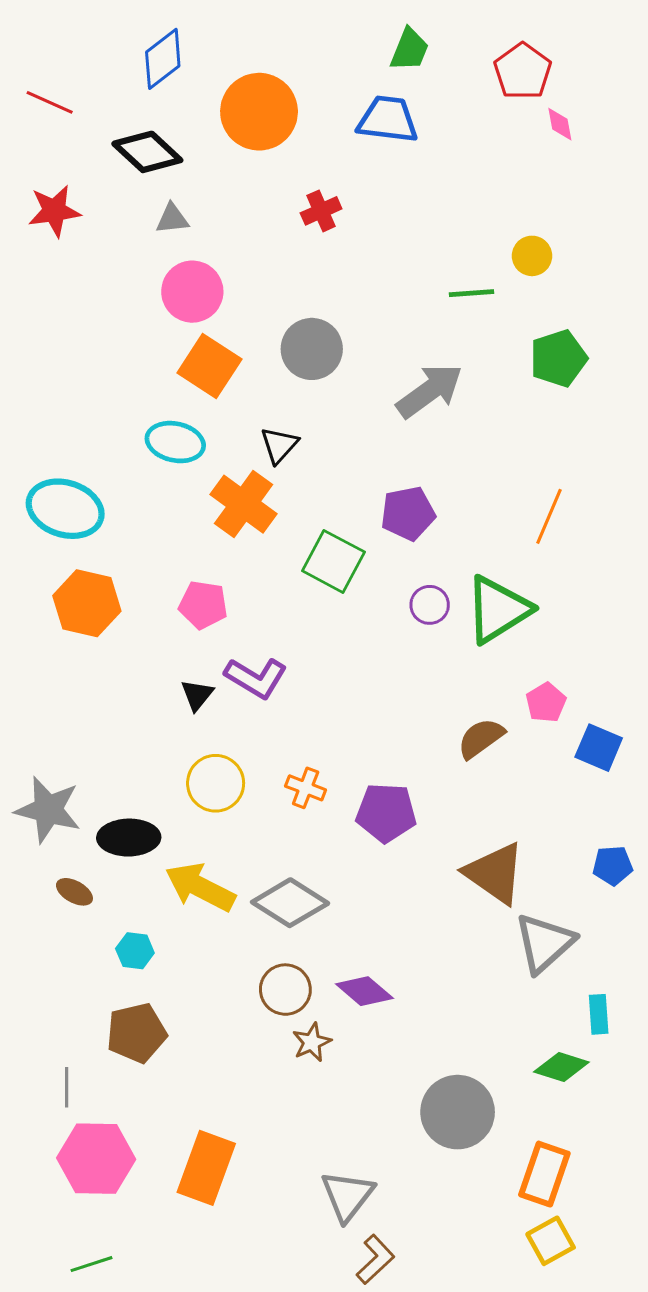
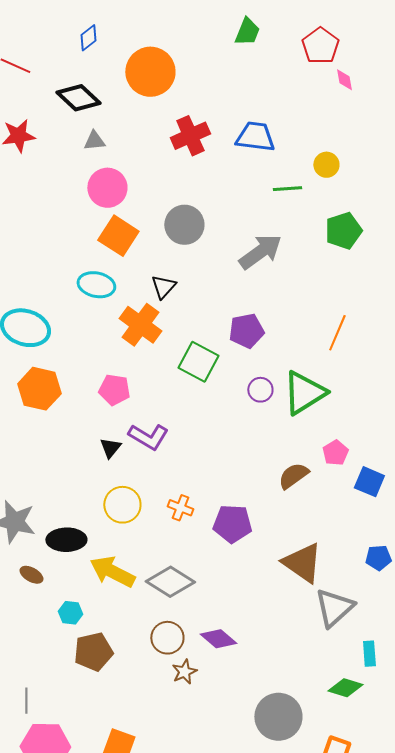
blue diamond: (163, 59) -> (88, 38), size x0.7
blue trapezoid: (388, 119) -> (255, 137), moved
red cross: (321, 211) -> (190, 136), size x1.5
brown pentagon: (136, 1033) -> (93, 652), moved

